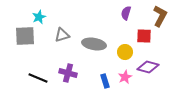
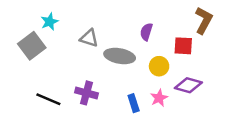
purple semicircle: (126, 13) -> (146, 32), moved
gray triangle: (62, 35) -> (89, 38), moved, turned 35
gray square: (25, 36) -> (32, 46), turned -35

